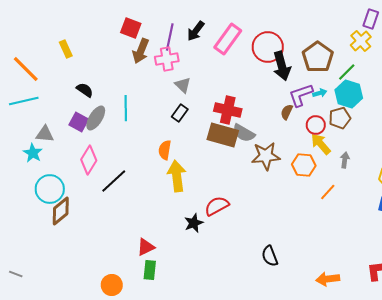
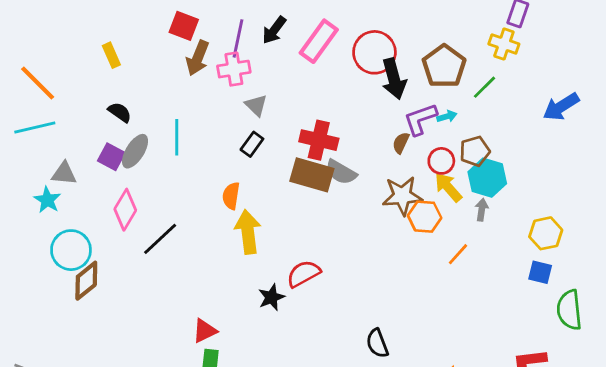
yellow cross: (361, 41) -> (504, 44), turned -30
yellow rectangle: (66, 49) -> (111, 55), moved
cyan hexagon: (349, 94) -> (487, 178), moved
brown star: (266, 156) -> (402, 196), moved

